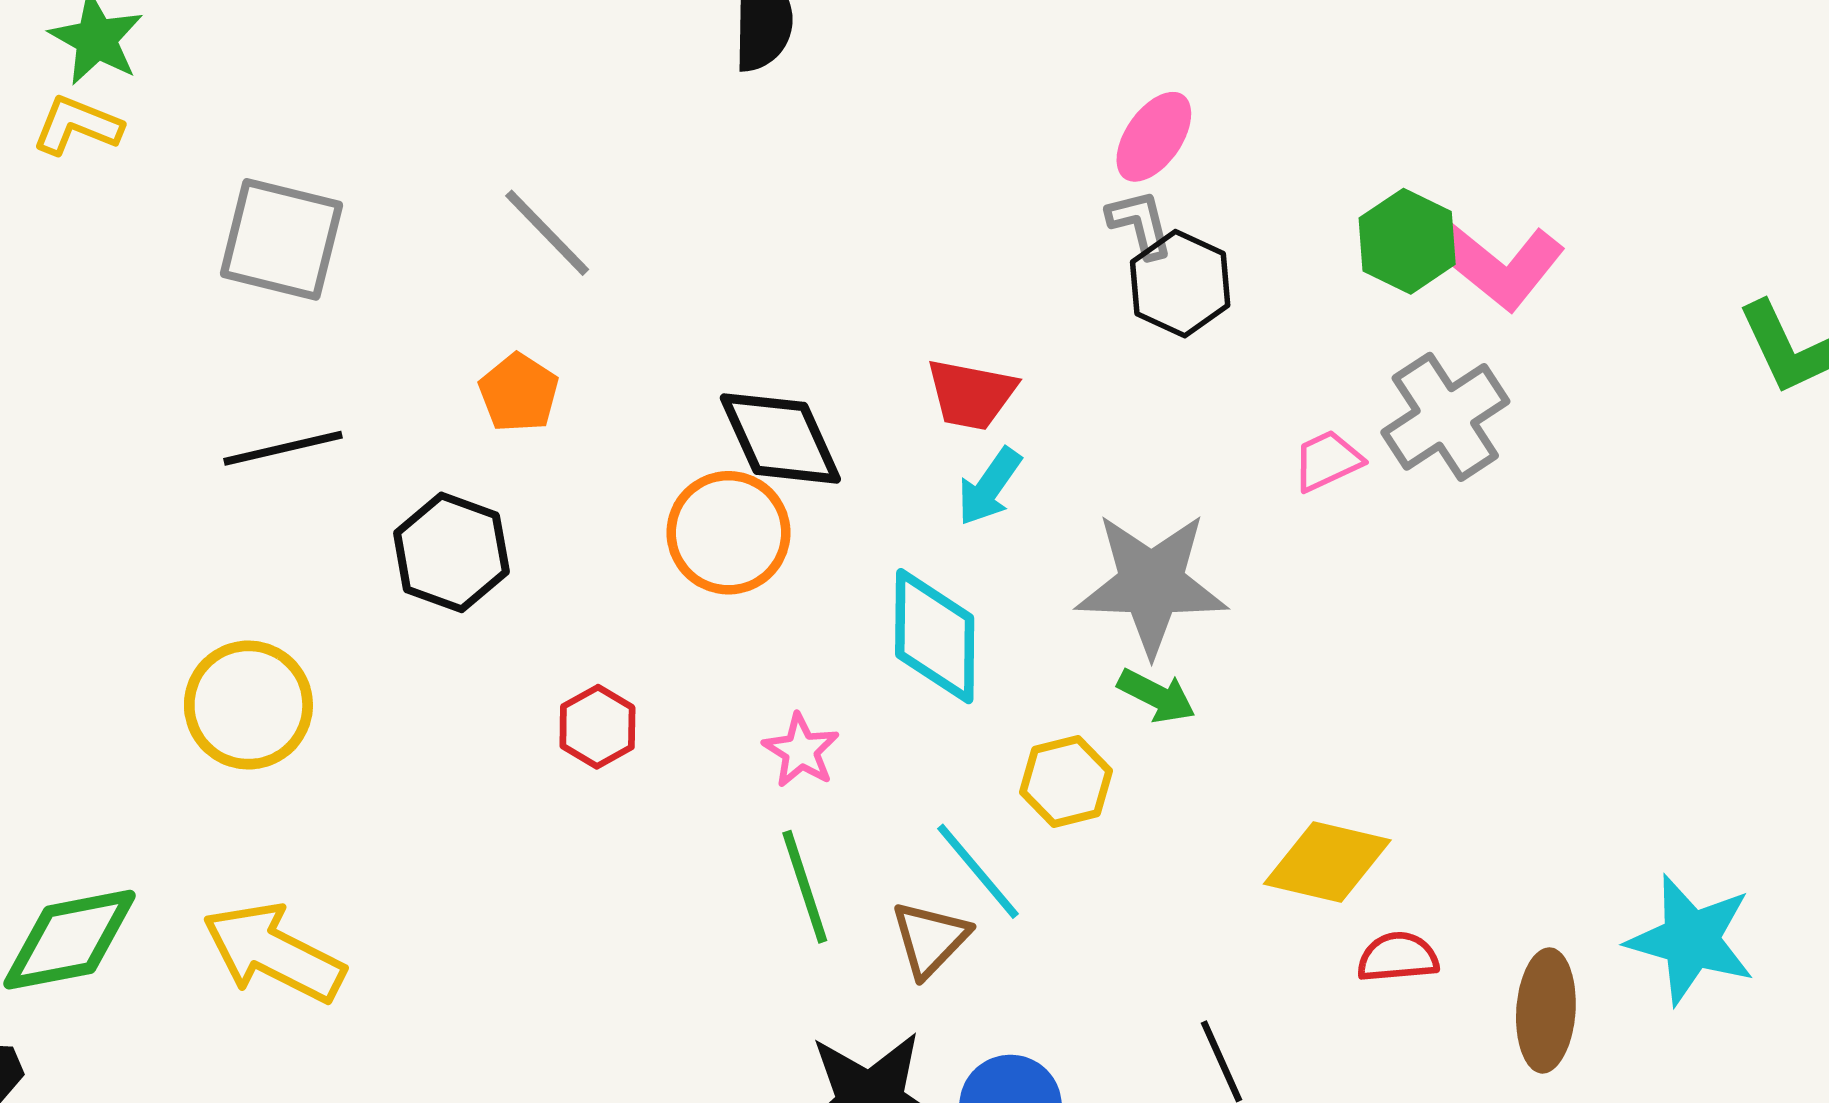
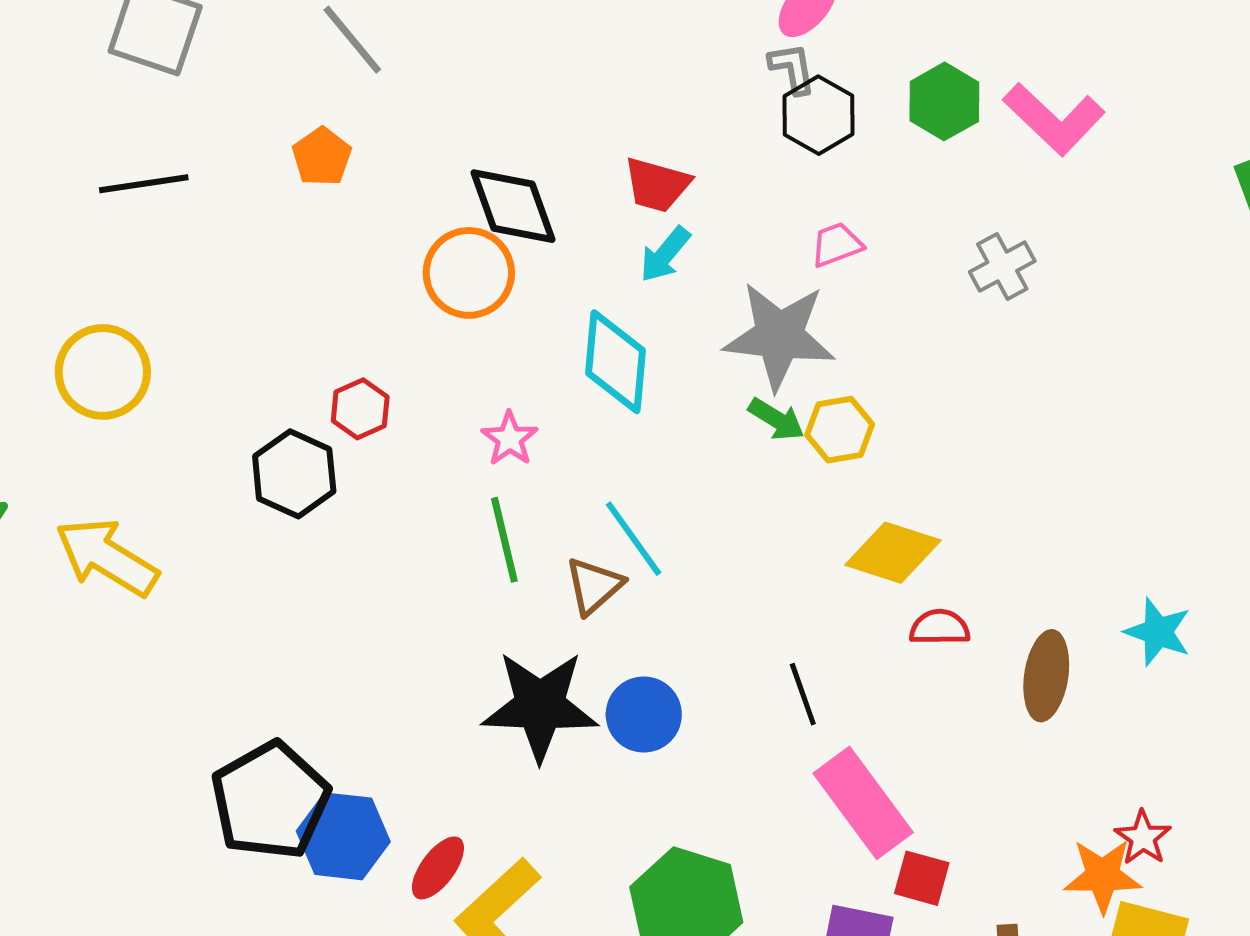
green hexagon: (1407, 241) -> (944, 101), moved
gray cross: (1445, 417) -> (1002, 266), moved, size x0.7
pink trapezoid: (1327, 461) -> (837, 245), moved
black hexagon: (451, 552) -> (294, 474), moved
yellow hexagon: (1066, 781) -> (840, 430), moved
cyan star: (1691, 940) -> (1158, 632), size x0.7

